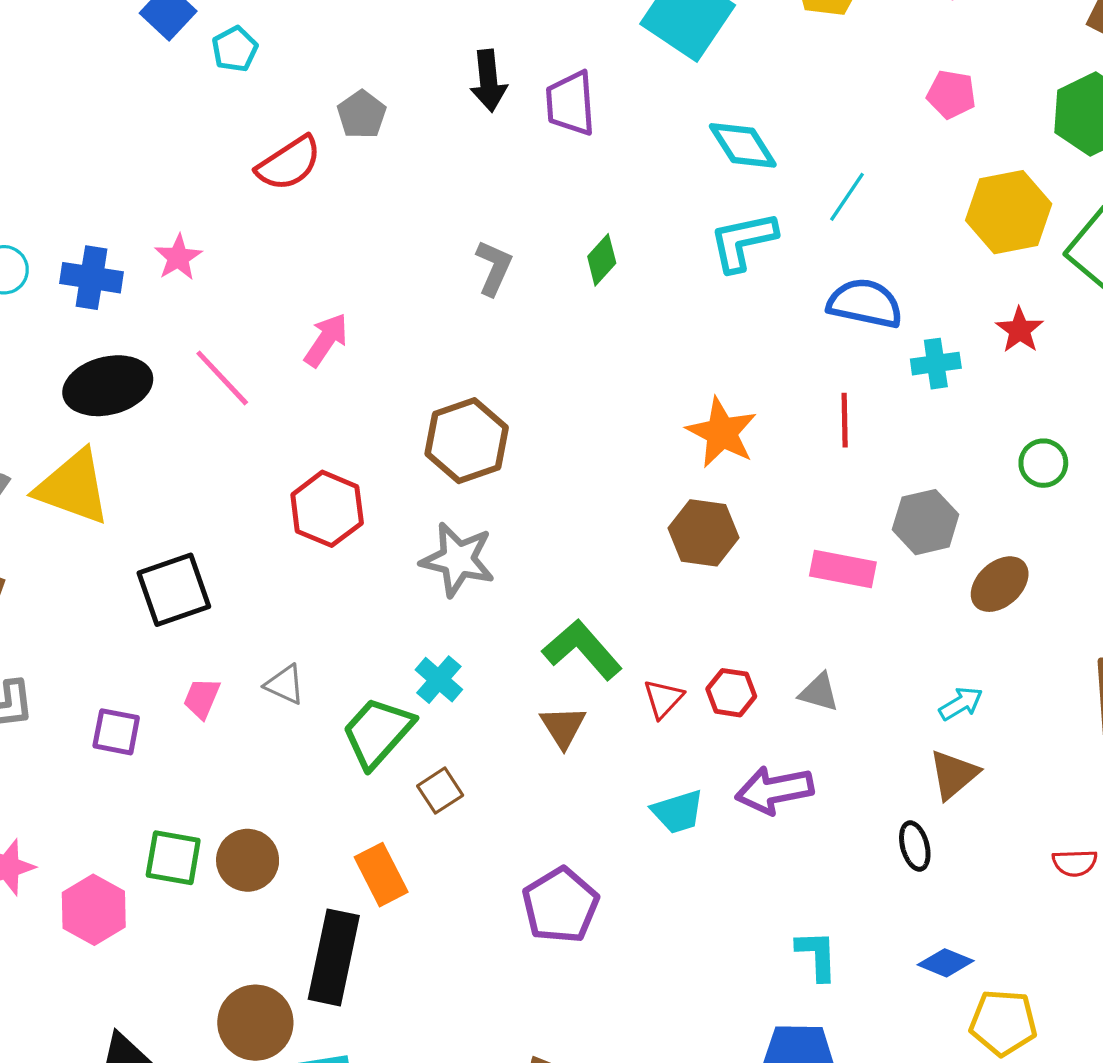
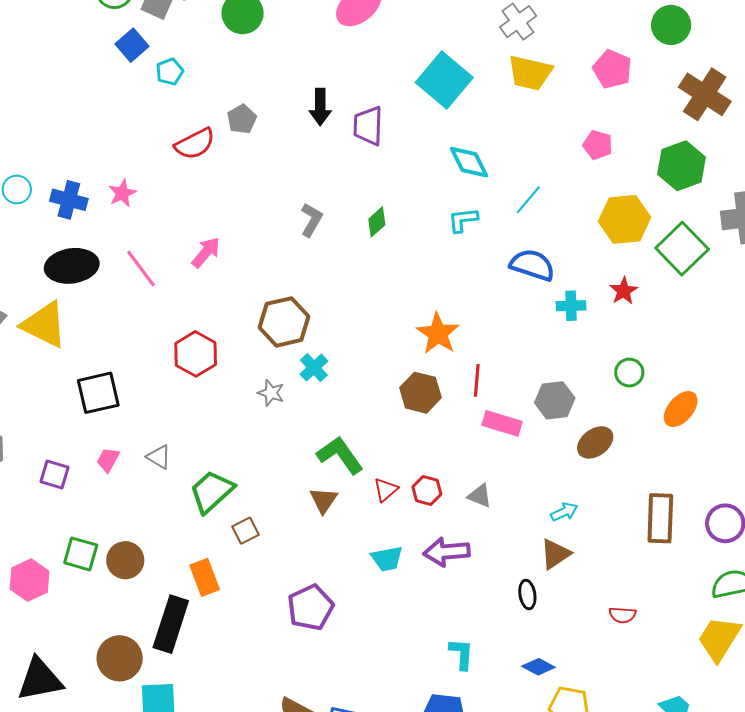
cyan L-shape: (743, 241) -> (463, 220), size x0.7
red line: (845, 420) -> (477, 380), moved
gray star: (458, 559) -> (271, 393), size x0.6
cyan cross: (439, 680) -> (314, 368), moved

